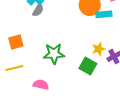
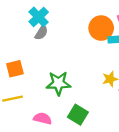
green square: (88, 66) -> (78, 115), moved

